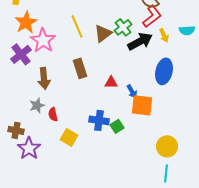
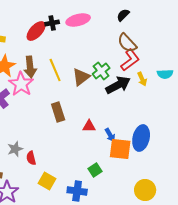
blue ellipse: (164, 71) -> (141, 138), moved
brown arrow: (44, 78) -> (30, 67), moved
blue cross: (99, 120) -> (77, 191), moved

